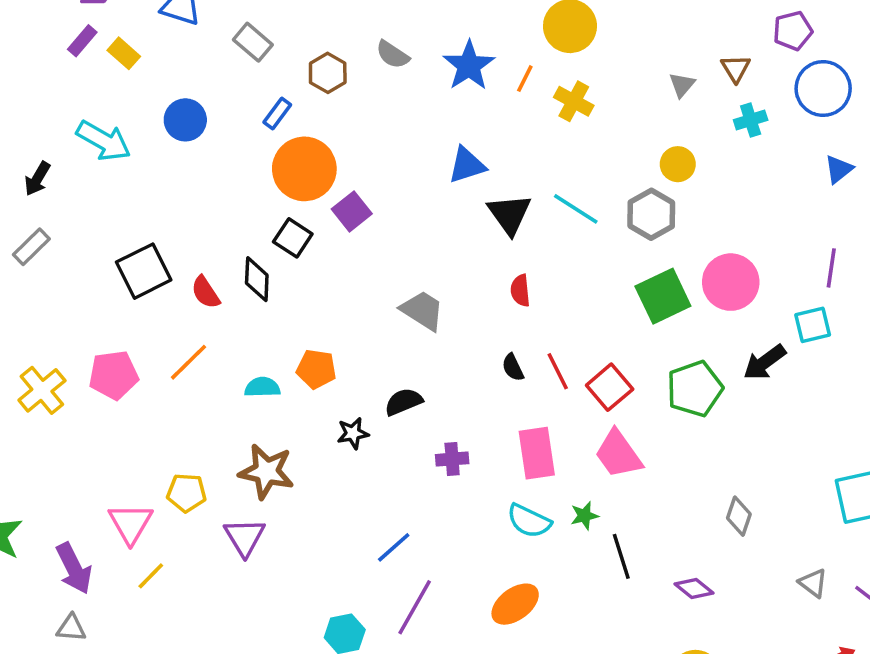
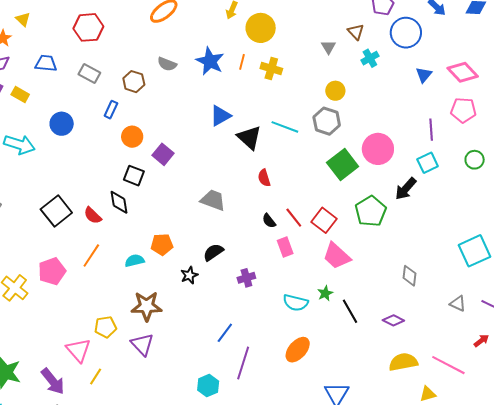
orange circle: (304, 169) -> (132, 137), size x0.6
pink rectangle: (537, 453) -> (285, 247), moved, size x0.7

